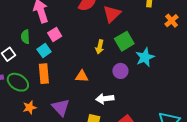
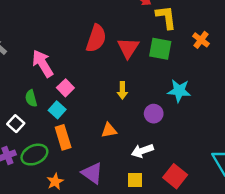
green square: (124, 41) -> (160, 49), moved, turned -36
cyan star: (145, 57) -> (179, 91), turned -30
green ellipse: (18, 82) -> (34, 155), turned -45

